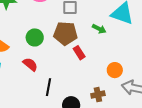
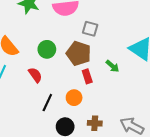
green arrow: (99, 29) -> (112, 66), moved
orange circle: (115, 70) -> (74, 98), moved

